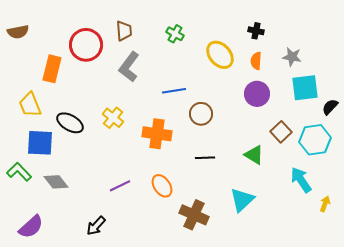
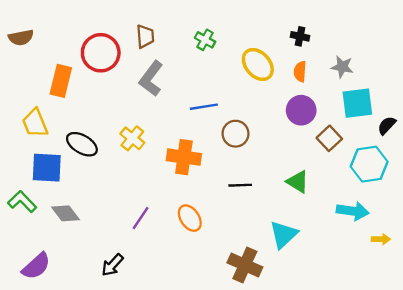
brown square: (281, 132) -> (329, 138), moved
cyan arrow: (301, 180) -> (353, 211), turned 132
purple line: (120, 186) -> (141, 218), turned -30
yellow arrow: (325, 204) -> (381, 239), turned 70
brown cross: (194, 215) -> (245, 265), moved

